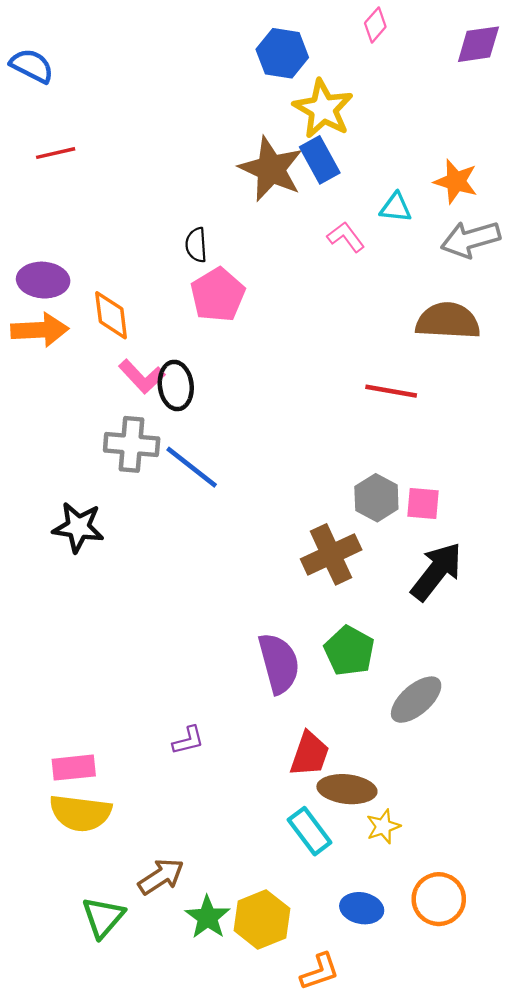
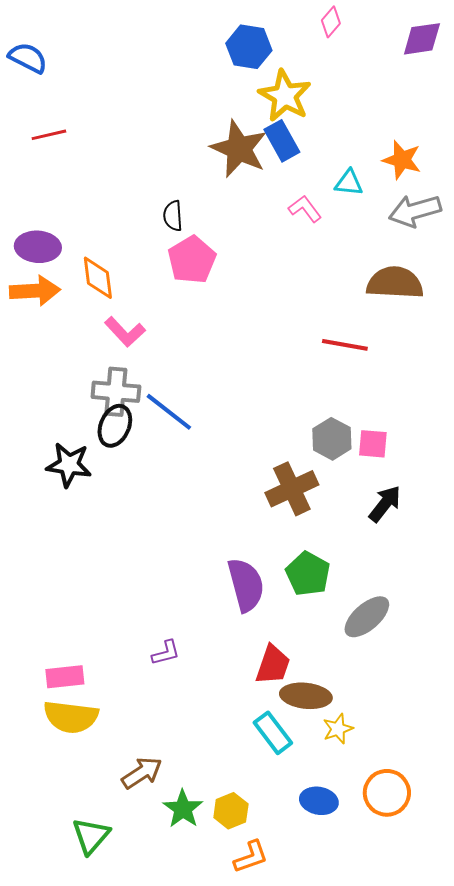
black ellipse: (176, 385) -> (115, 426), moved, turned 30
black arrow: (437, 571) -> (385, 504), size x0.7
green triangle: (103, 917) -> (91, 836), moved
yellow hexagon: (262, 920) -> (231, 811), size x0.7
orange L-shape: (320, 972) -> (251, 857), moved

